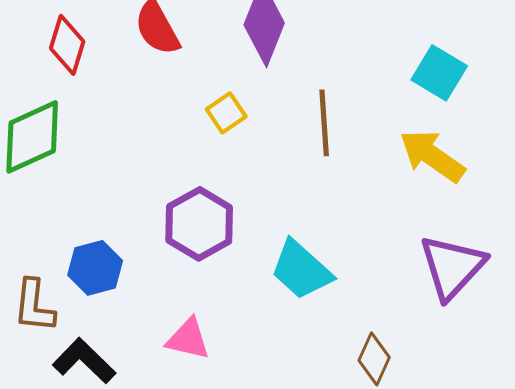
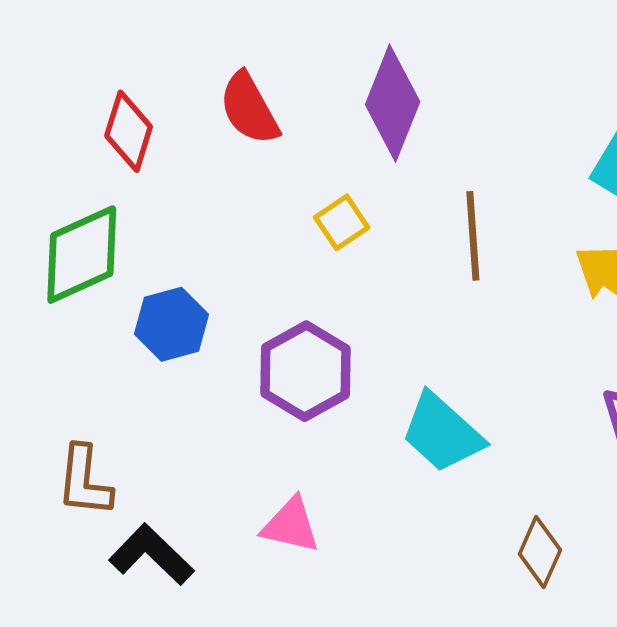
blue hexagon: (95, 268) -> (171, 324), moved

